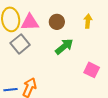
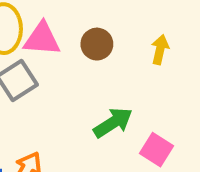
green arrow: (64, 46) -> (113, 123), moved

